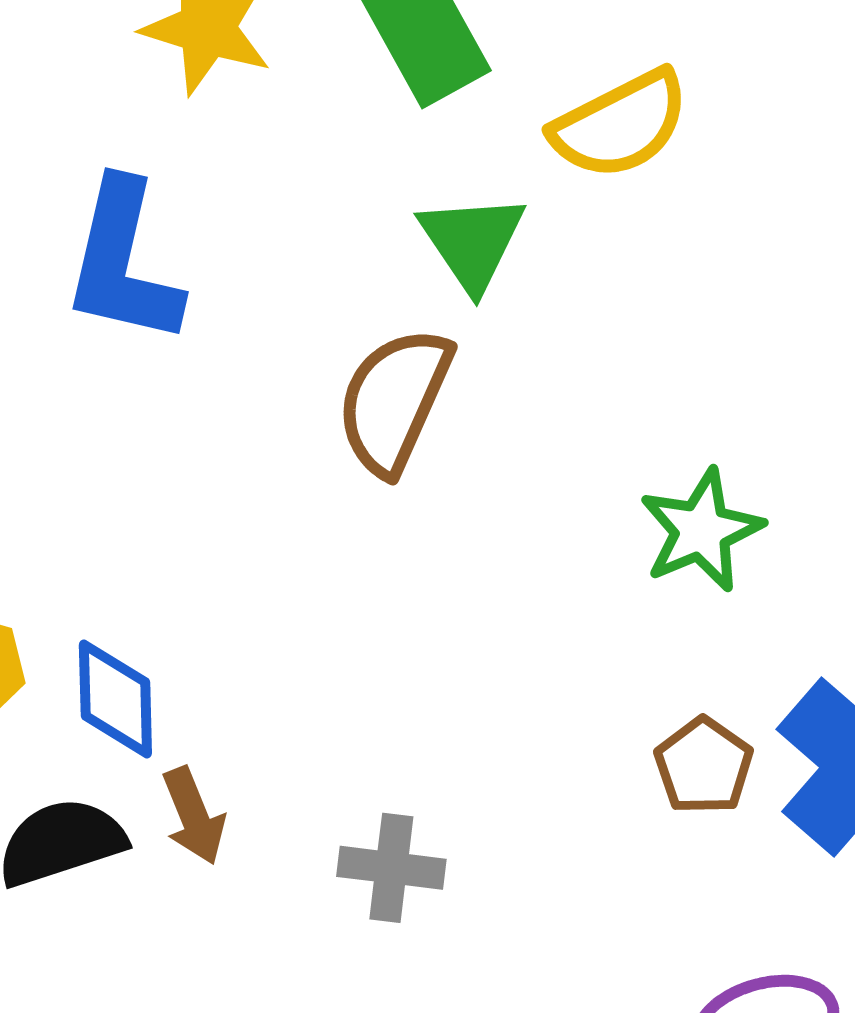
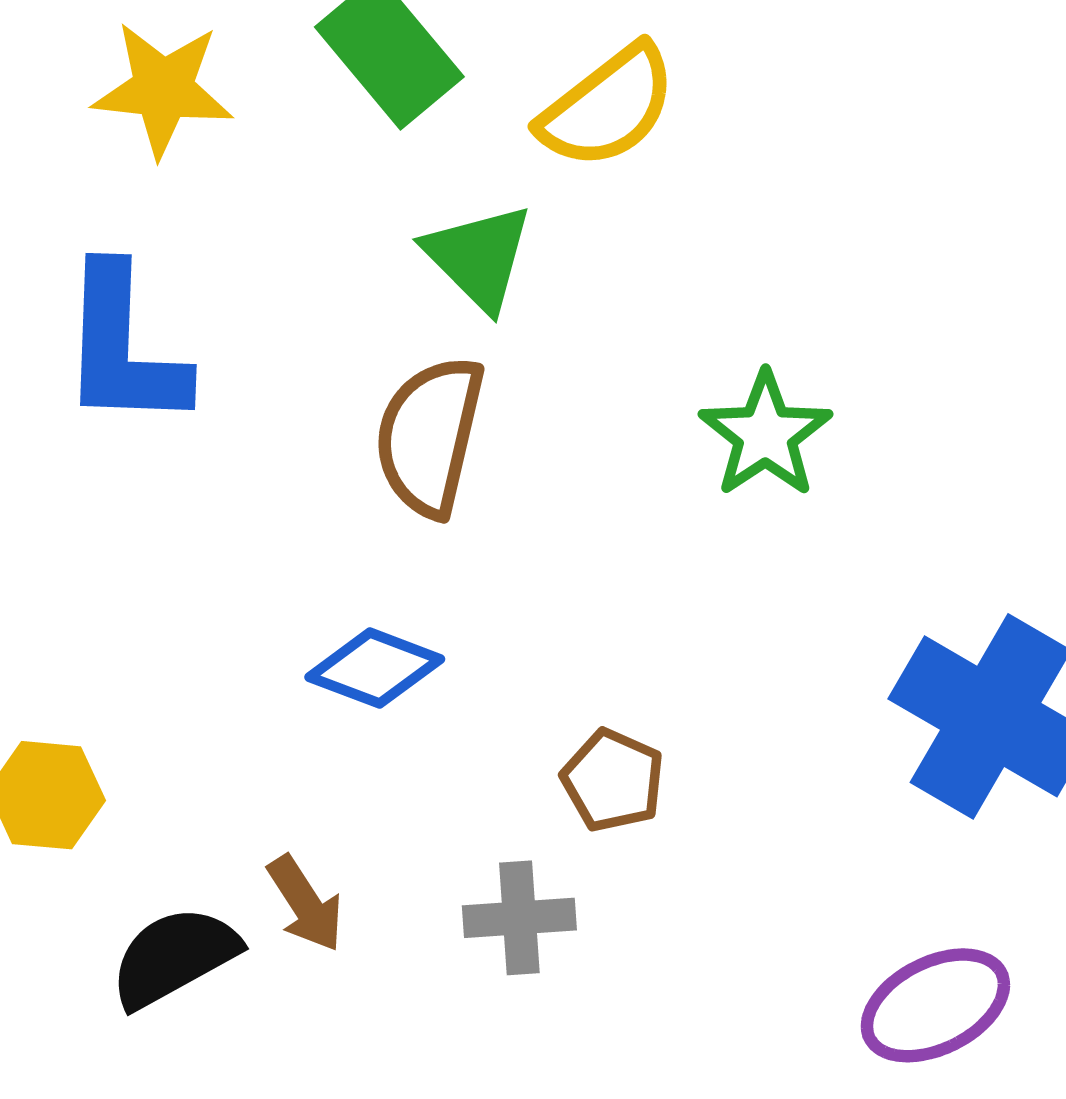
green star: (701, 530) -> (765, 435), moved
blue diamond: (115, 699) -> (375, 668), moved, turned -57
brown pentagon: (704, 766) -> (613, 780), moved

